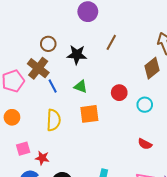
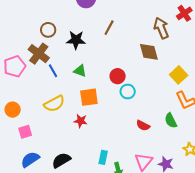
brown diamond: (152, 68) -> (149, 52), turned -65
cyan circle: (145, 105) -> (128, 92), moved
orange circle: (12, 117) -> (13, 110), moved
yellow semicircle: (54, 120) -> (54, 104), turned 60
red star: (42, 158) -> (81, 121), moved

